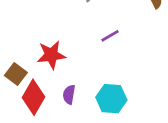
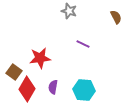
purple line: (110, 36) -> (83, 44), turned 56

